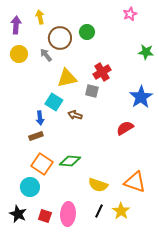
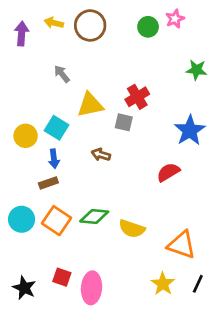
yellow arrow: (40, 17) -> (54, 23), turned -64
green circle: (87, 32) -> (148, 27), moved
brown circle: (60, 38) -> (90, 25), moved
yellow circle: (19, 54) -> (26, 136), moved
cyan square: (54, 102) -> (57, 128), moved
yellow semicircle: (98, 185) -> (132, 229), moved
cyan circle: (30, 187) -> (22, 219), moved
black line: (99, 211) -> (198, 284), moved
red square: (45, 216) -> (62, 277), moved

